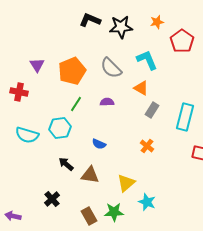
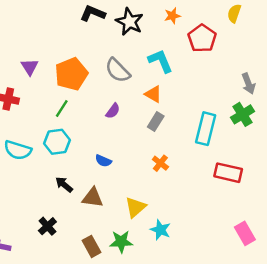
black star: (121, 27) -> (130, 22), turned 30
purple semicircle: (107, 102) -> (113, 111), turned 128
green line: (76, 104) -> (62, 108), moved
gray rectangle: (152, 110) -> (156, 122), moved

